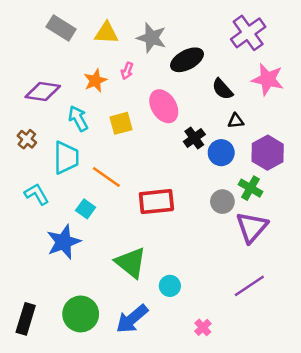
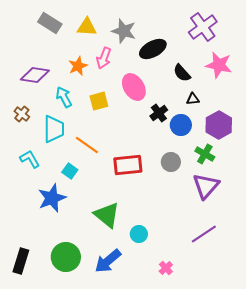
pink arrow: (127, 71) -> (104, 58), size x1.5
gray circle: (222, 202) -> (171, 162), moved

